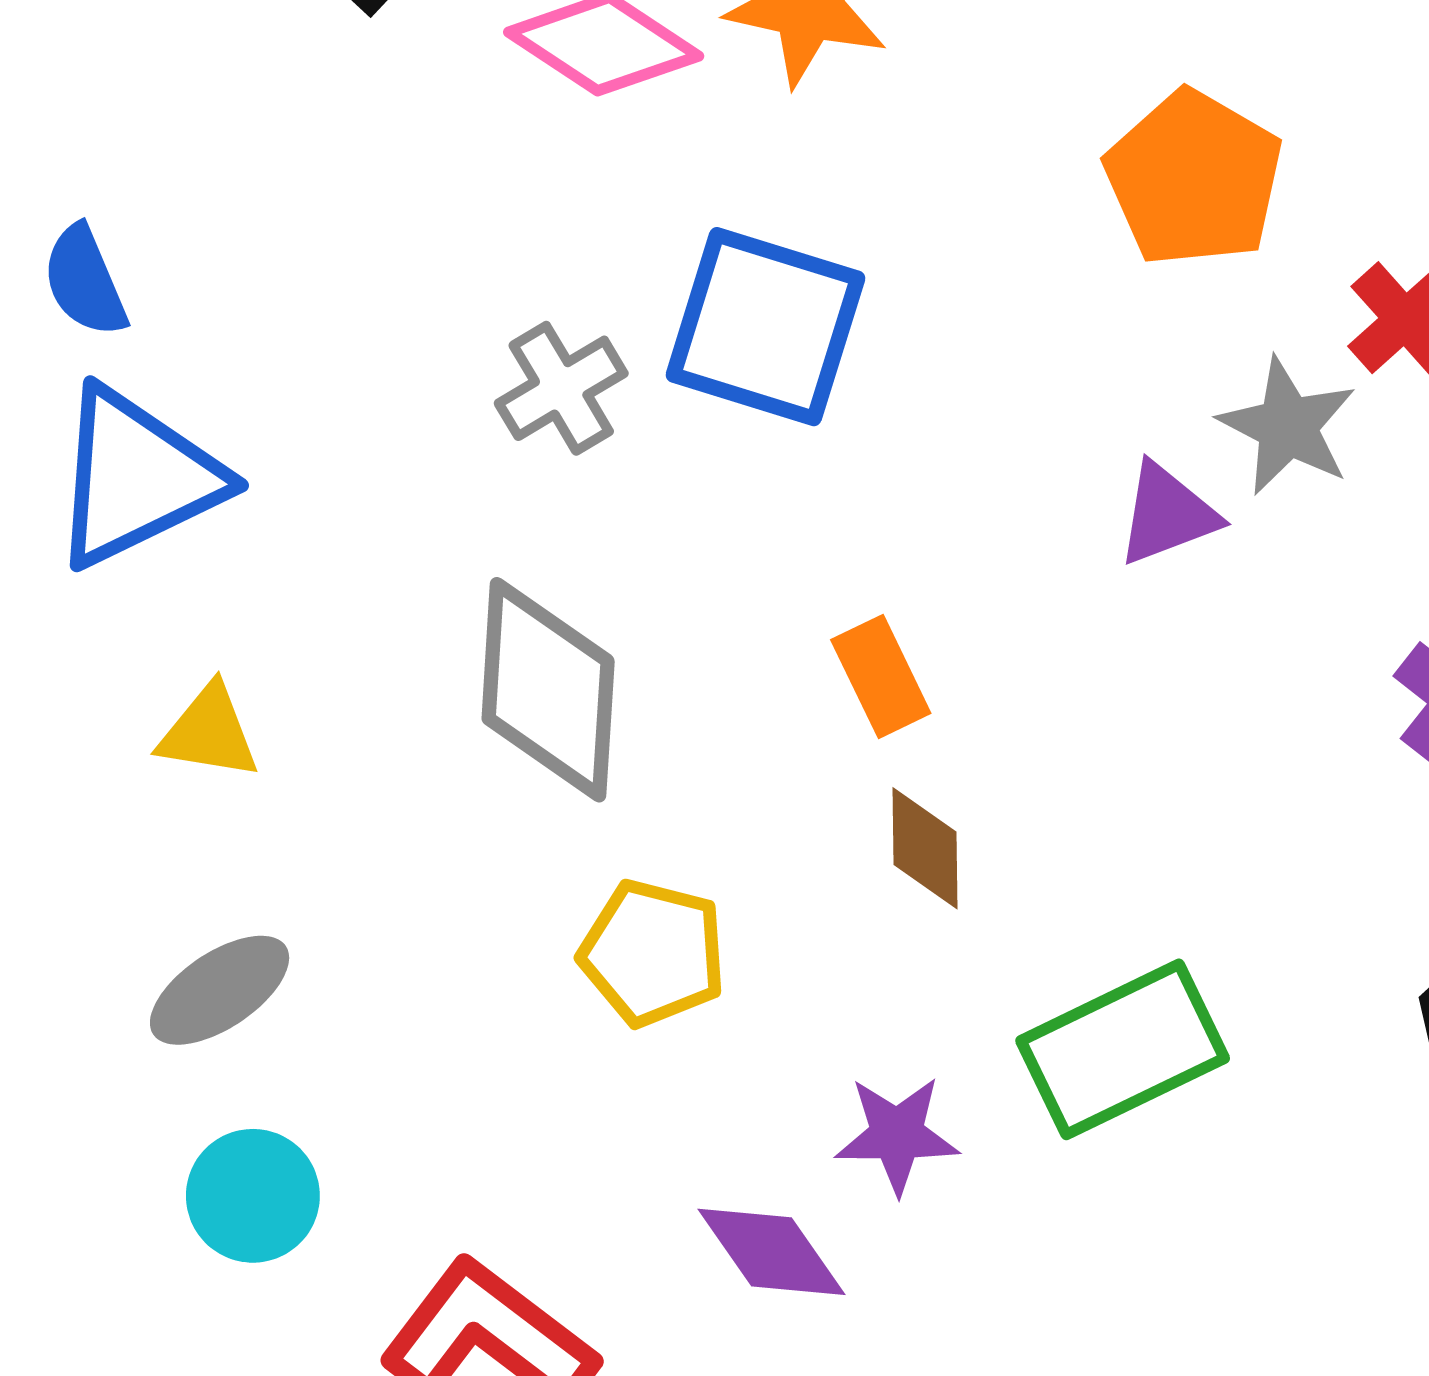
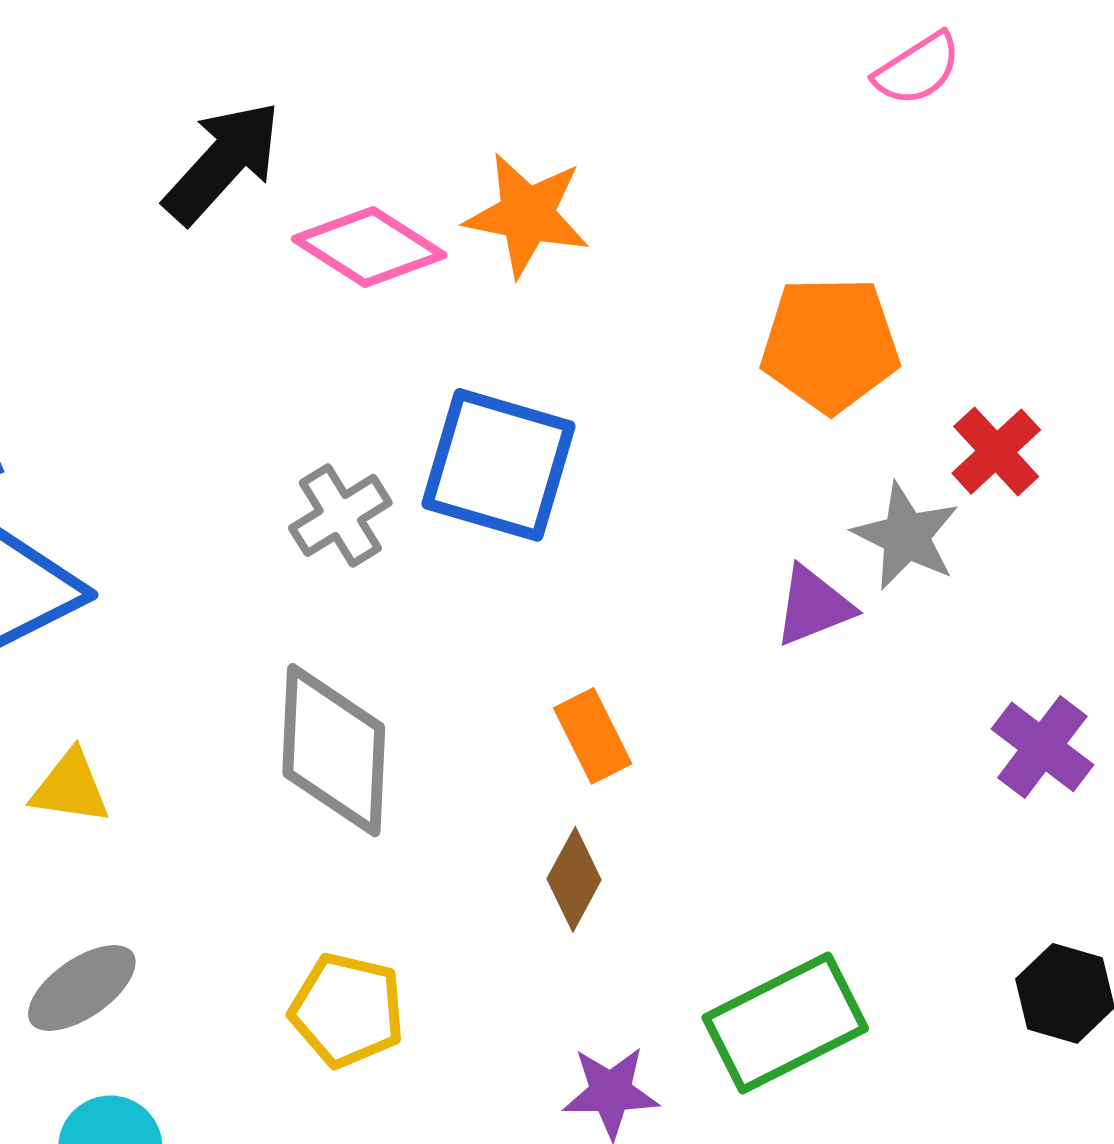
orange pentagon: (1194, 178) -> (830, 344), turned -30
brown diamond: (925, 848) -> (574, 879), moved, turned 30
yellow pentagon: (653, 953) -> (347, 1010), moved

